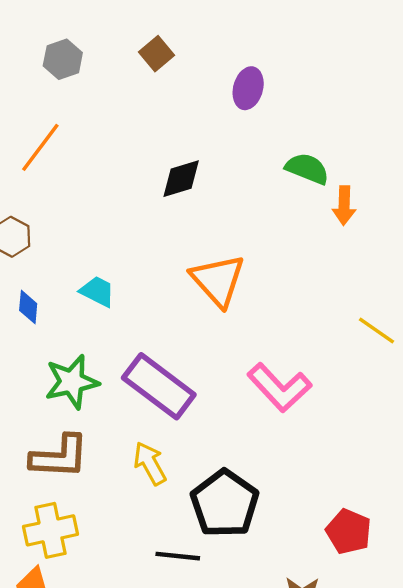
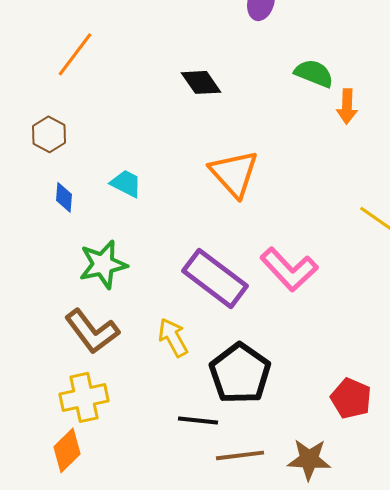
black diamond: (181, 179) -> (201, 82), turned 72
purple rectangle: (159, 386) -> (215, 278), moved
brown L-shape: (59, 457) -> (92, 331), turned 50

